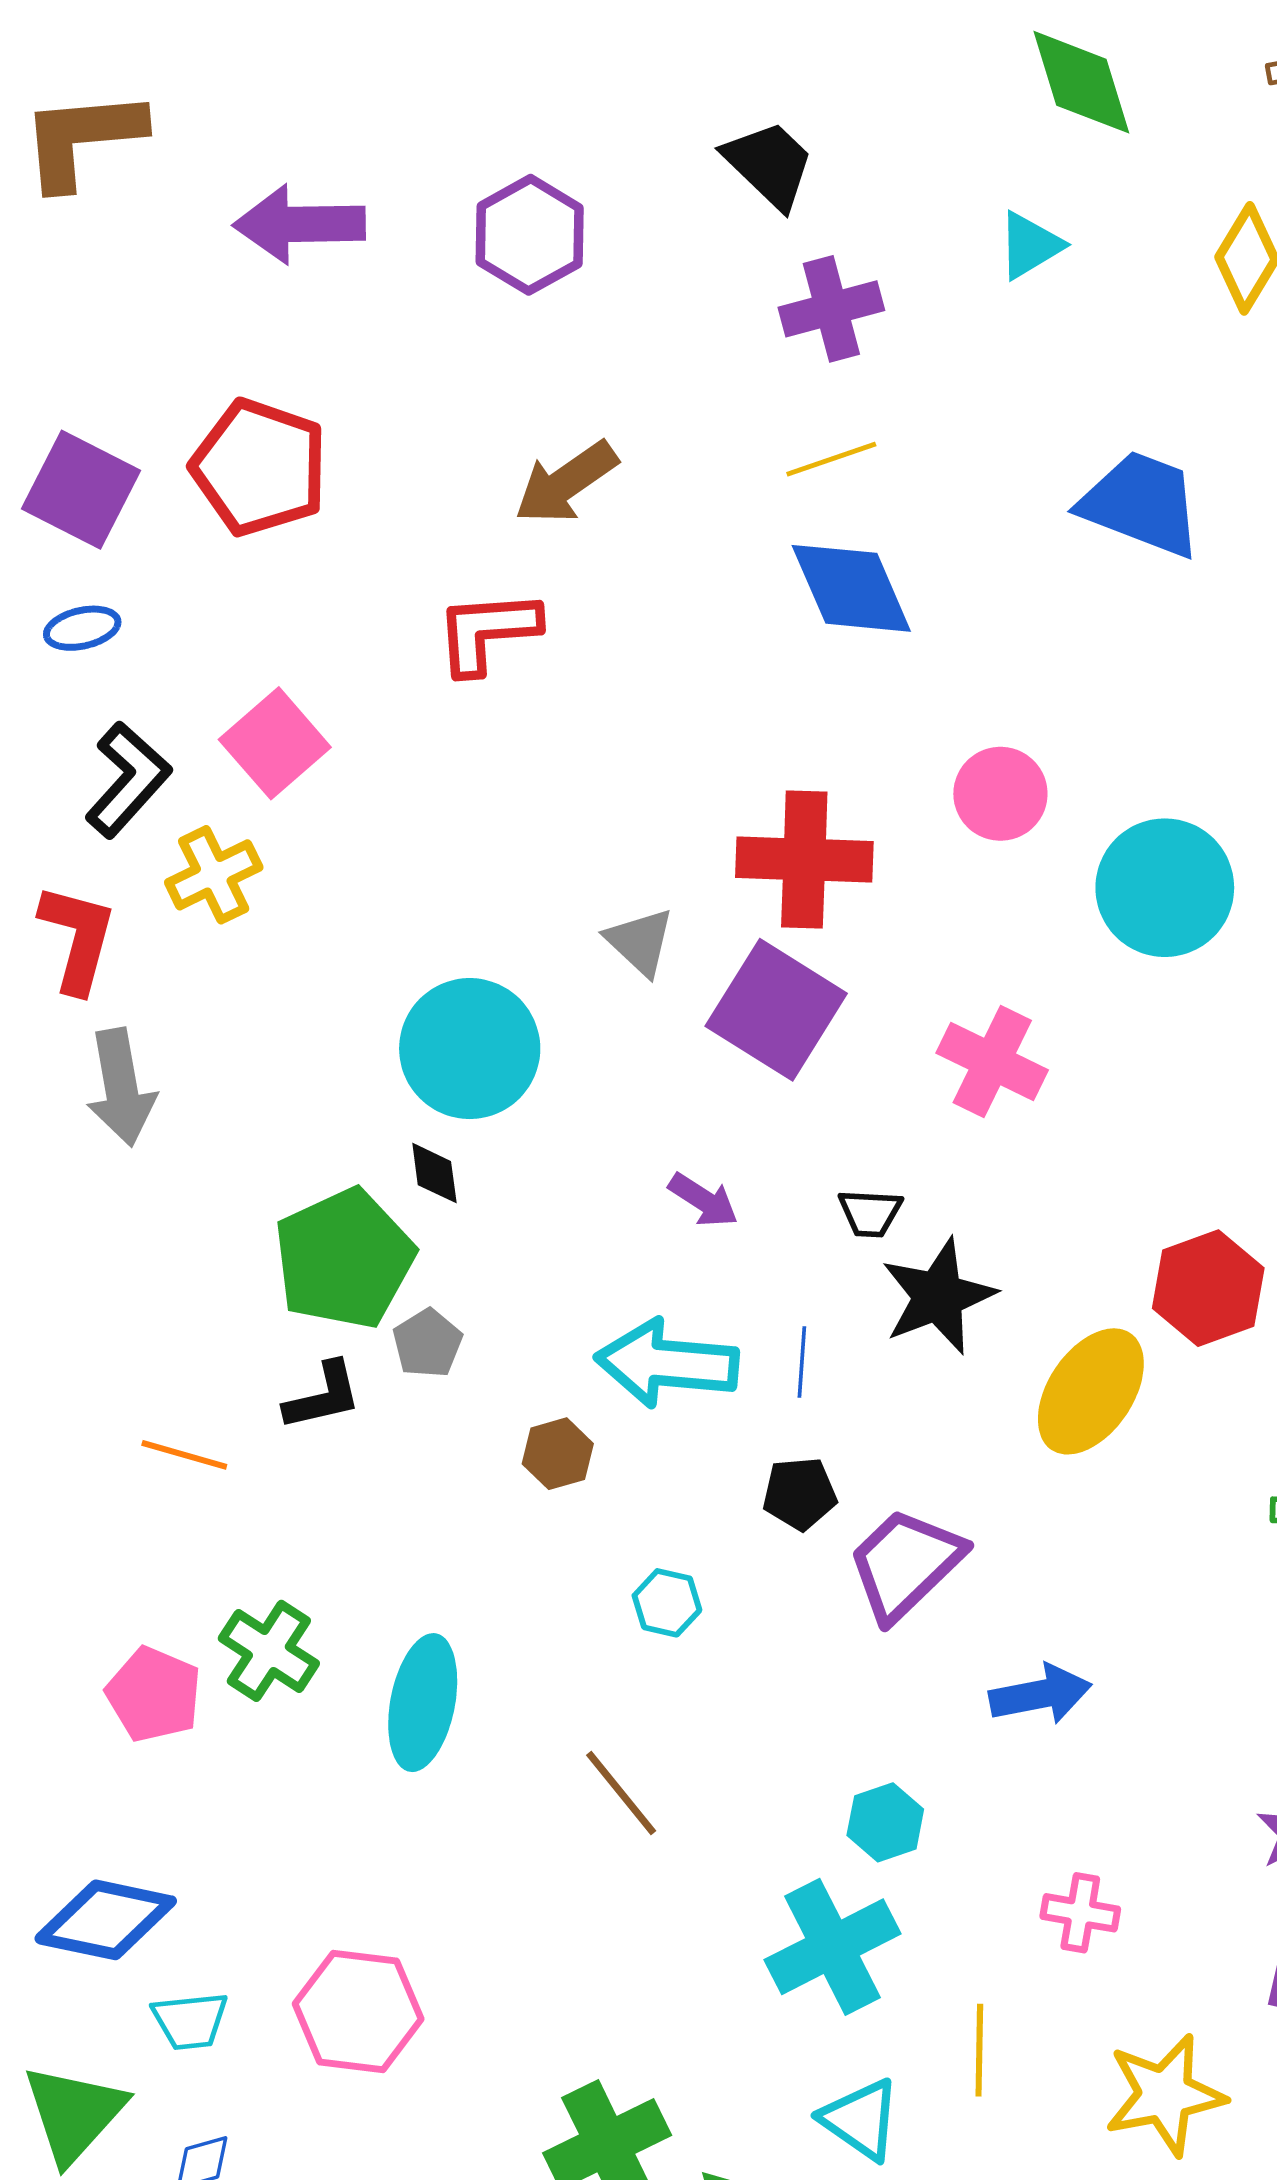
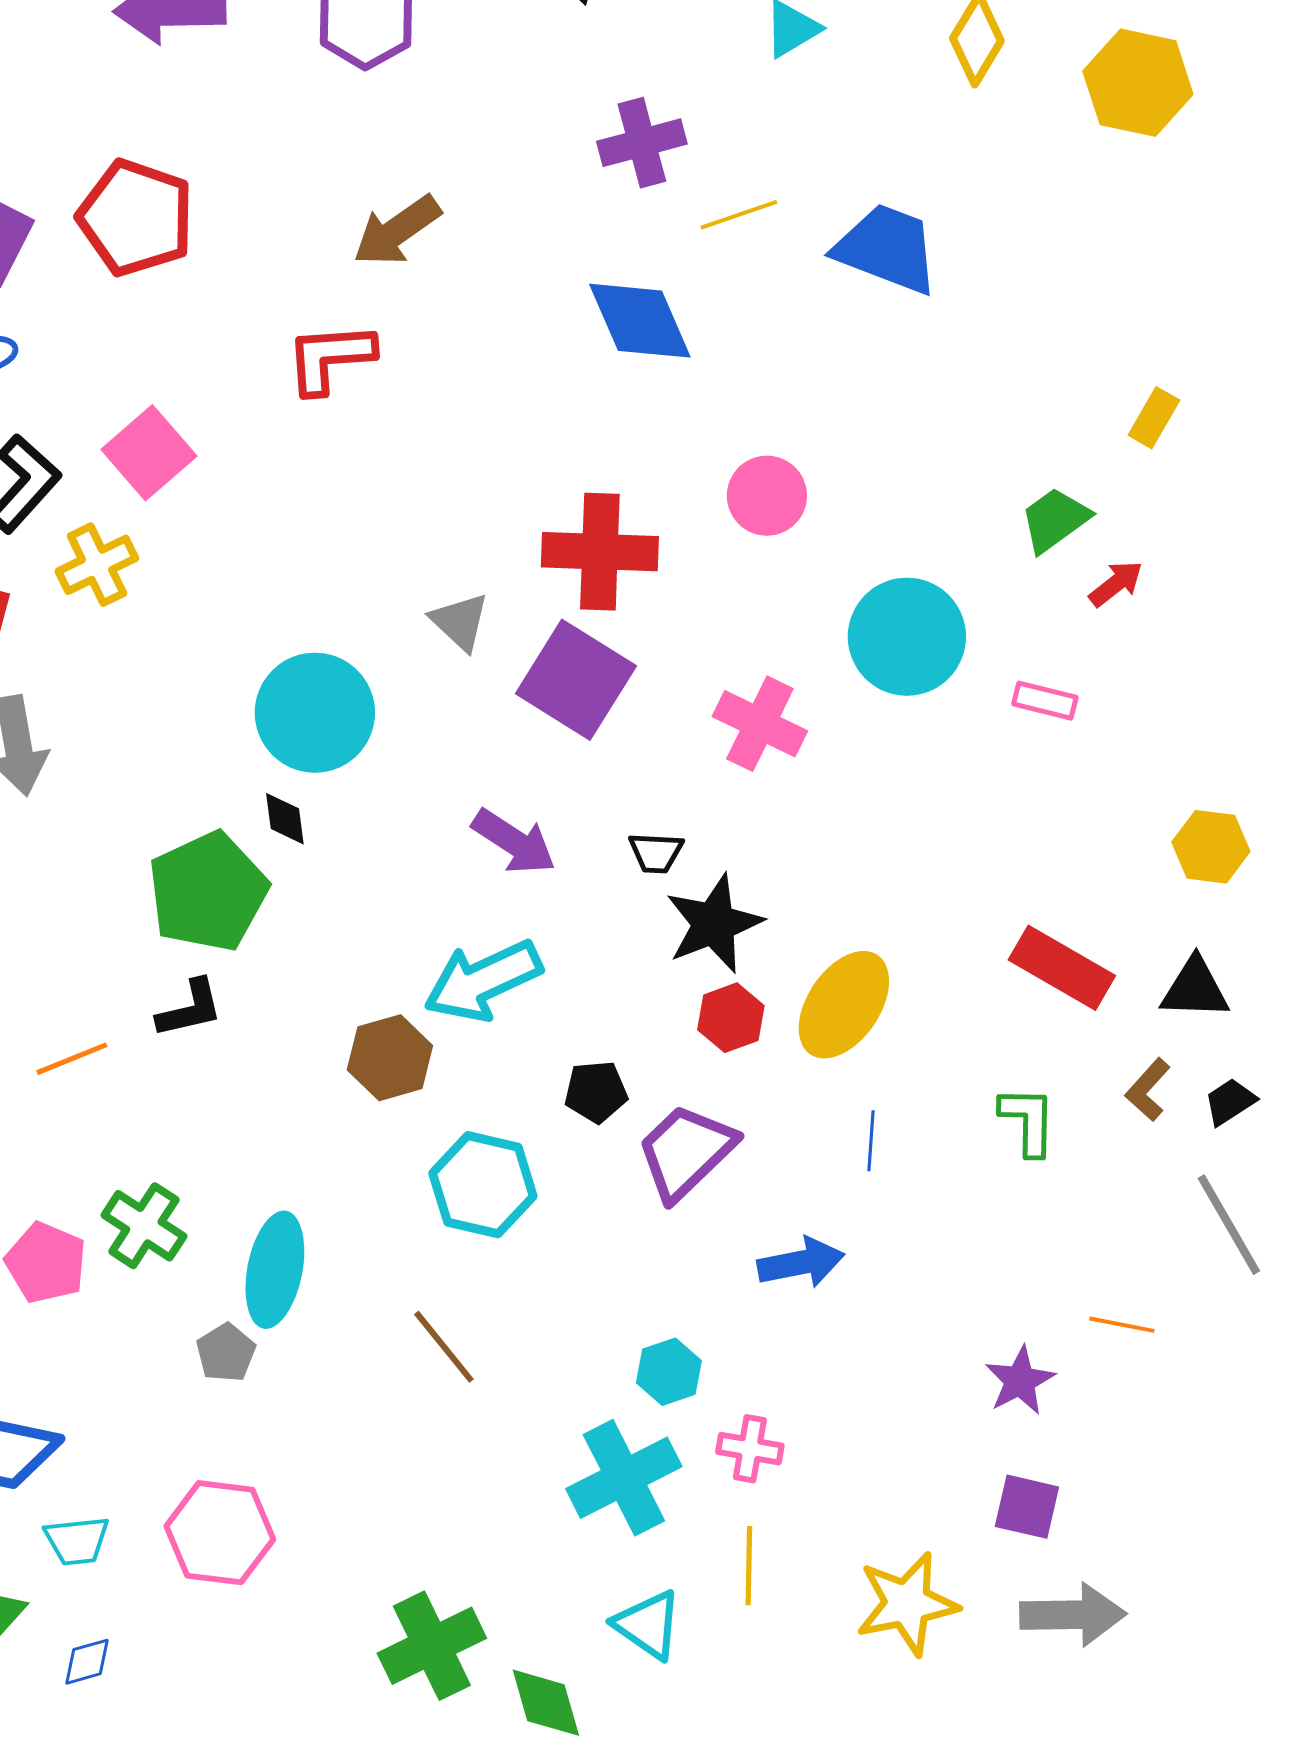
purple cross: (831, 309) -> (642, 143), moved
yellow line: (831, 459) -> (739, 215), moved
cyan circle: (1165, 888) -> (907, 637), moved
purple arrow: (703, 1200) -> (514, 842), size x1.4
red hexagon: (1208, 1288) -> (731, 1018), moved, size x0.7
gray pentagon: (427, 1343) -> (226, 1353), moved
blue line: (802, 1362) -> (871, 1141), moved
cyan arrow: (667, 1363) -> (483, 981), turned -30
brown hexagon: (558, 1454) -> (390, 1058), size x1.4
orange line: (184, 1455) -> (72, 1059), turned -38
cyan hexagon: (667, 1603) -> (483, 1185), size x1.8
pink cross: (1080, 1913) -> (750, 1449), moved

